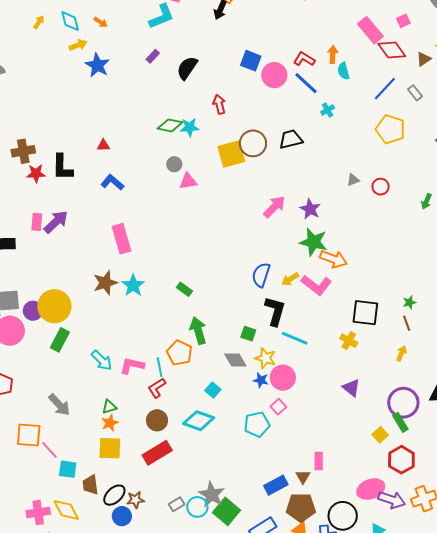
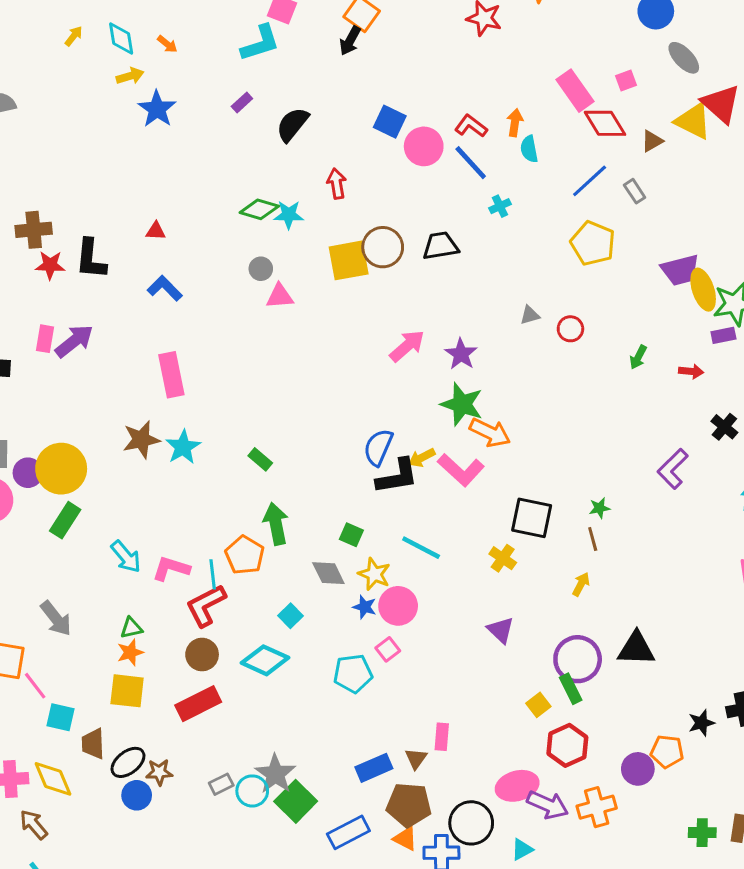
black L-shape: (275, 311) -> (397, 476), moved, turned 60
red L-shape: (157, 388) -> (206, 605), size x1.4

